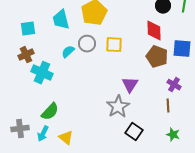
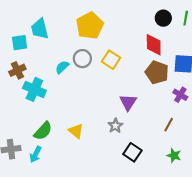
cyan trapezoid: (61, 20) -> (40, 29), moved
yellow square: (114, 45) -> (111, 60), turned 30
purple cross: (174, 85) -> (180, 95), moved
brown line: (168, 106) -> (169, 125), turned 32
gray star: (118, 107) -> (115, 126), size x0.6
yellow triangle: (66, 138) -> (76, 131), moved

